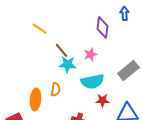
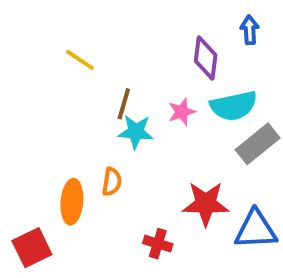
brown line: (61, 50) -> (124, 104), turned 56
cyan semicircle: (92, 81) -> (234, 106), moved
red star: (102, 100) -> (206, 204), size x1.6

